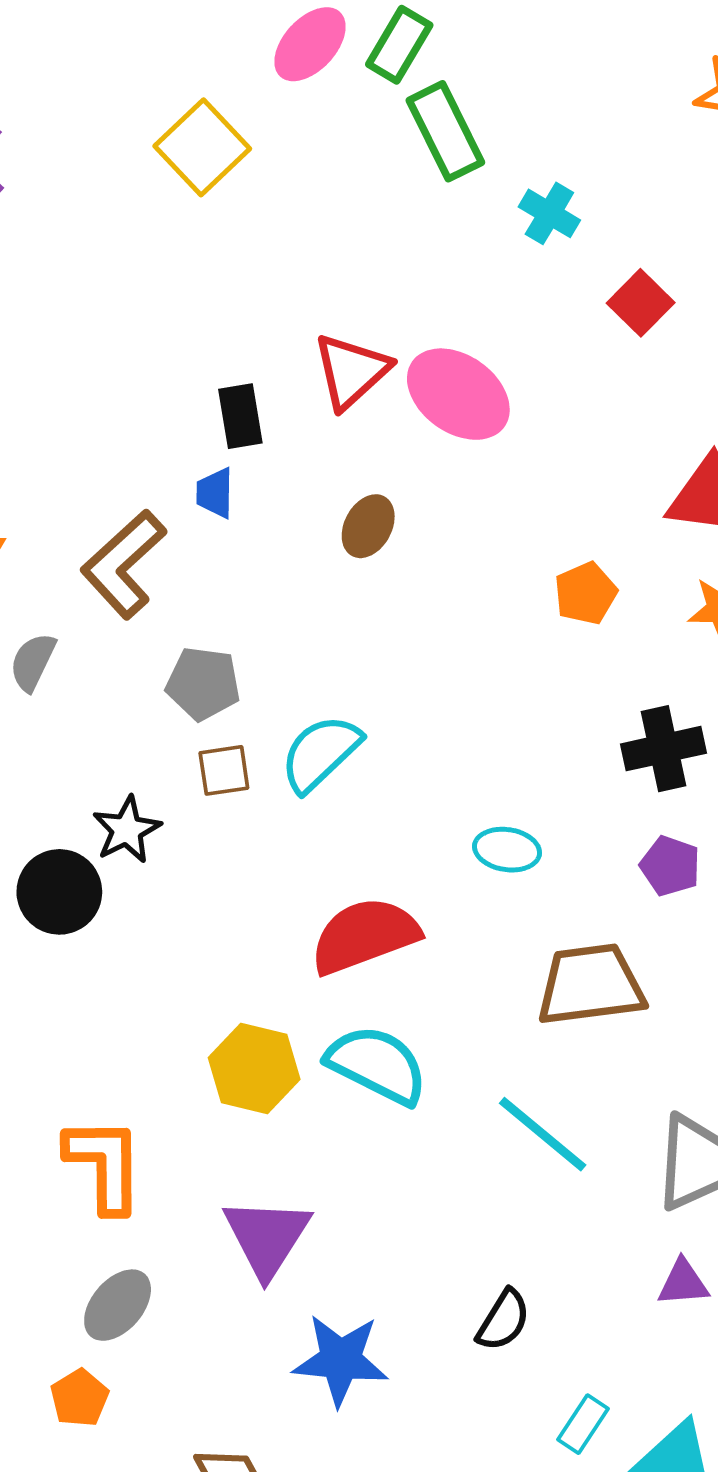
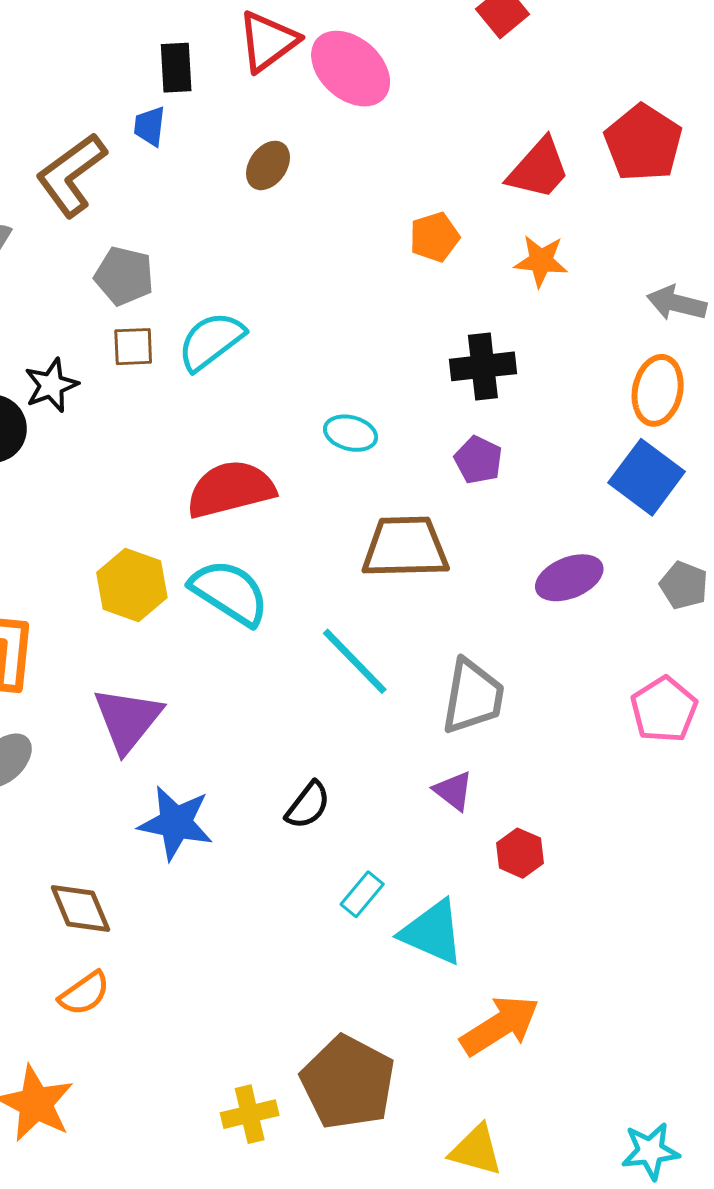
purple triangle: (683, 1283) -> (453, 791), turned 36

